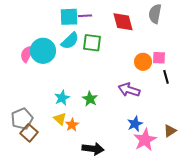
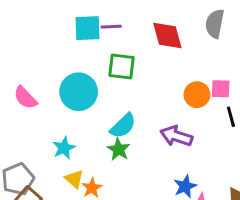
cyan semicircle: (70, 41) -> (123, 126), moved
cyan circle: (43, 51) -> (79, 92), moved
pink semicircle: (27, 54) -> (25, 98), moved, turned -72
cyan star: (62, 98) -> (64, 148), moved

